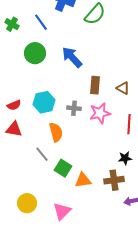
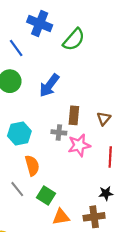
blue arrow: (72, 57) -> (49, 85), turned -100
brown triangle: (123, 88) -> (104, 119), turned 40
gray cross: (74, 108) -> (59, 132), moved
green square: (63, 168) -> (46, 195), moved

